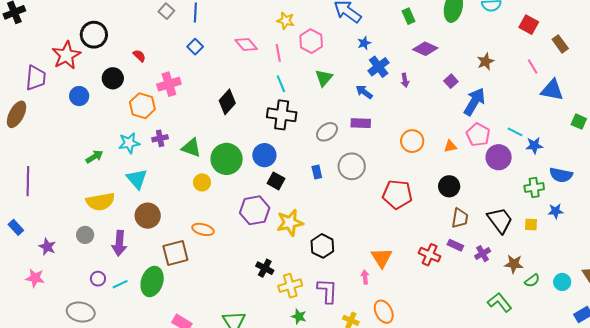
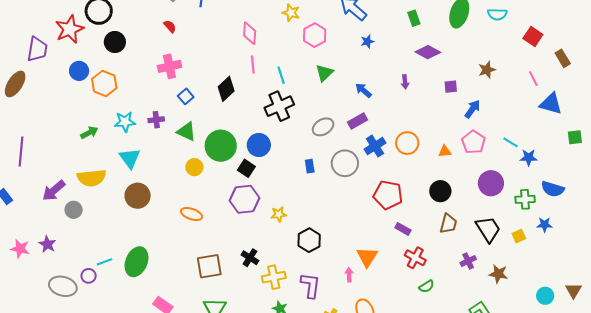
pink diamond: (246, 44) -> (250, 33), turned 40
blue square: (195, 47) -> (186, 96), moved
pink line: (278, 53) -> (253, 64), moved
red semicircle: (139, 56) -> (170, 26), moved
blue cross: (379, 67) -> (375, 146), moved
black circle: (113, 78) -> (115, 42), moved
purple square: (451, 81) -> (451, 87), turned 32
blue arrow: (474, 102) -> (472, 109), size x0.7
orange hexagon: (142, 106) -> (104, 83), moved
black cross: (282, 115) -> (279, 106), turned -36
green square: (579, 122) -> (575, 137), turned -35
purple rectangle: (361, 123) -> (357, 121), turned -36
purple circle: (499, 157) -> (491, 183), moved
black square: (276, 181) -> (246, 168), moved
yellow star: (290, 223) -> (279, 214), size x0.6
yellow square: (531, 225) -> (519, 236), turned -32
purple arrow: (119, 243) -> (54, 191), moved, turned 40
purple rectangle: (455, 245) -> (403, 229), moved
purple star: (47, 247) -> (47, 244), moved
brown square: (175, 253) -> (209, 266), moved
purple circle: (98, 279) -> (89, 276), moved
green semicircle: (532, 281) -> (427, 286), moved

